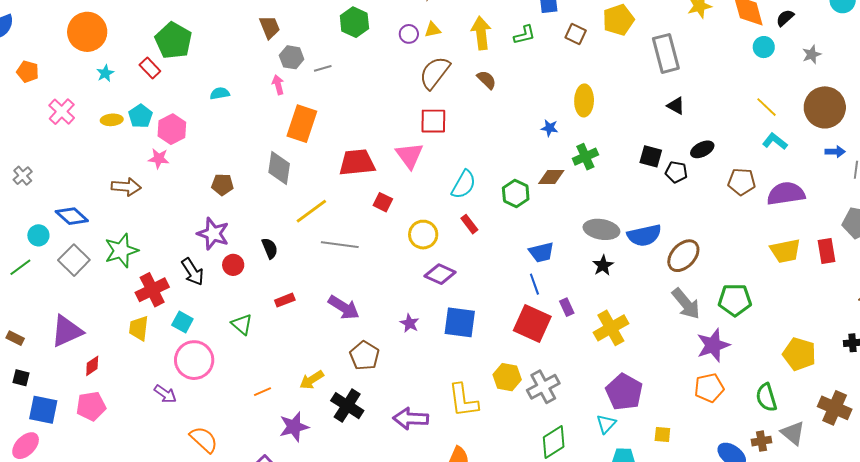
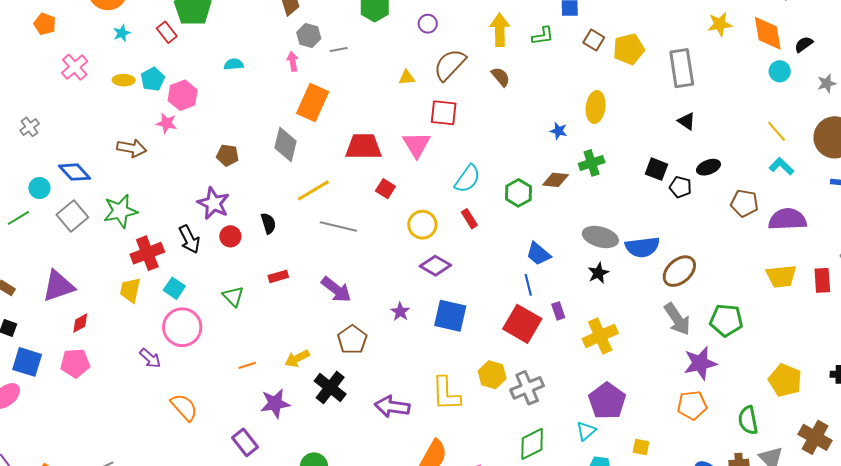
yellow pentagon: (618, 20) -> (629, 49), moved
yellow triangle: (433, 30) -> (407, 78), moved
blue trapezoid: (541, 252) -> (538, 254), turned 48

